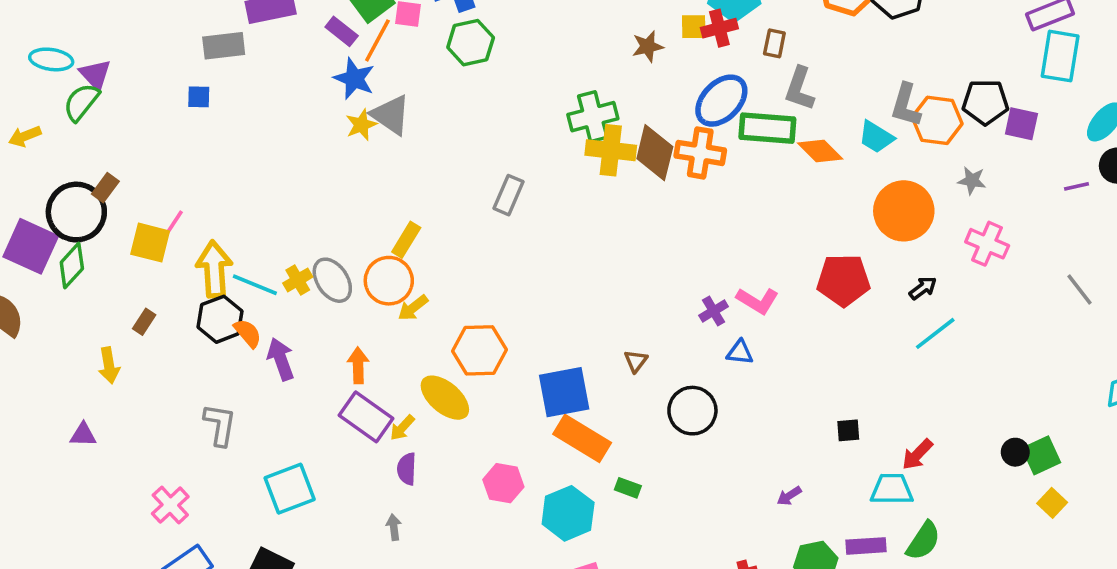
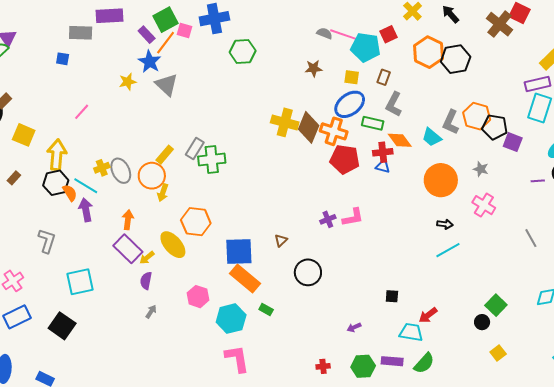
yellow square: (694, 27) -> (352, 77), moved
red cross: (719, 28) -> (383, 152), moved
green hexagon: (471, 43) -> (243, 52), moved
green cross: (593, 117) -> (212, 160), moved
orange hexagon: (937, 120) -> (477, 116), moved
yellow star: (361, 125) -> (128, 82), moved
green rectangle: (767, 128) -> (373, 123), size x0.7
gray rectangle: (508, 195) -> (195, 149), moved
pink line: (173, 225) -> (82, 112), moved
red pentagon: (843, 280) -> (345, 159), moved
cyan line: (255, 285) -> (86, 186), moved
black arrow: (923, 288) -> (445, 224), turned 35
pink L-shape: (757, 301) -> (353, 217), turned -50
yellow arrow: (413, 308) -> (163, 193), turned -42
blue triangle: (740, 352) -> (383, 166), moved
green square: (1041, 455) -> (496, 305), moved, turned -30
gray arrow: (394, 527) -> (151, 312), moved, turned 32

